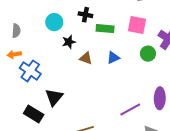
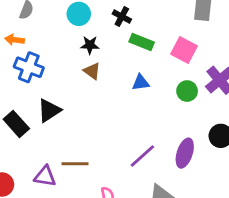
brown triangle: (86, 58) -> (92, 71), moved
blue cross: (30, 71) -> (29, 67), turned -30
purple line: (130, 109) -> (142, 156), turned -30

